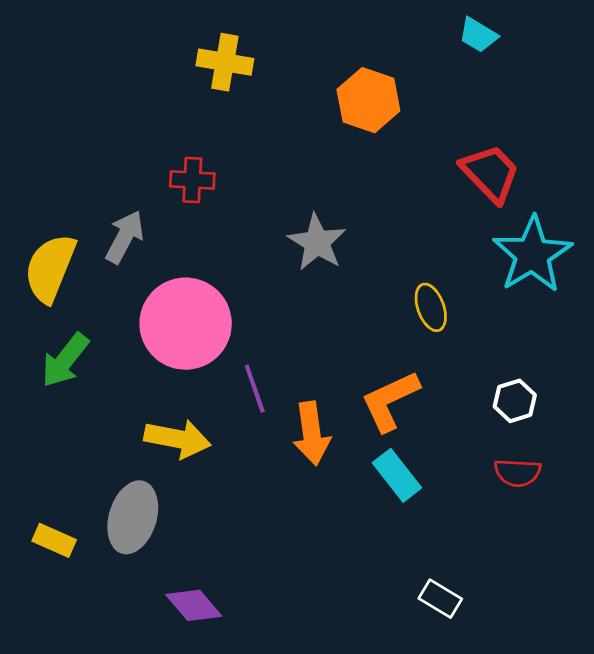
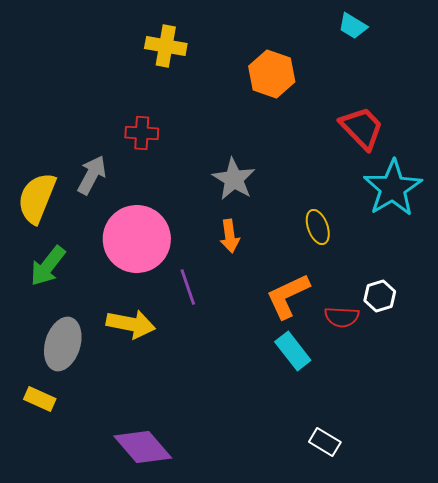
orange arrow: (312, 433) -> (230, 236), moved, size x0.7
red semicircle: (517, 473) -> (342, 317), moved
gray ellipse: (133, 517) -> (63, 344), moved
purple diamond: (194, 605) -> (143, 447), size x1.4

